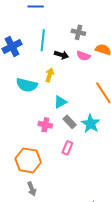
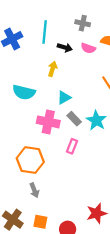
cyan semicircle: (27, 85) -> (24, 92), moved
pink cross: (45, 125) -> (48, 122), size x1.5

